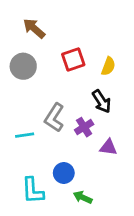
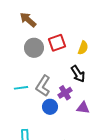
gray circle: (23, 66) -> (34, 48), moved
cyan line: (25, 135) -> (21, 88), moved
blue circle: (64, 173) -> (50, 107), moved

